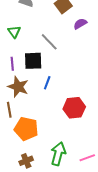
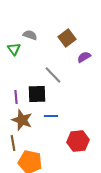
green triangle: (14, 32) -> (14, 49), moved
blue line: (47, 83) -> (51, 116), turned 72

